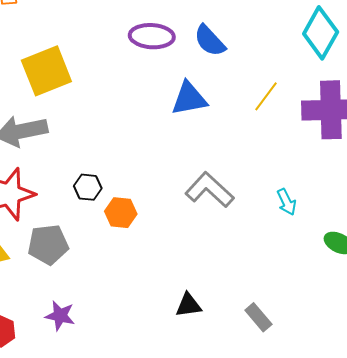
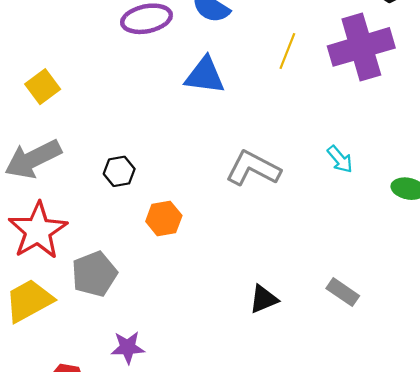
yellow square: (46, 71) -> (43, 87), size x0.6
blue triangle: (189, 98) -> (205, 75), turned 33
black hexagon: (88, 187) -> (119, 171), moved

